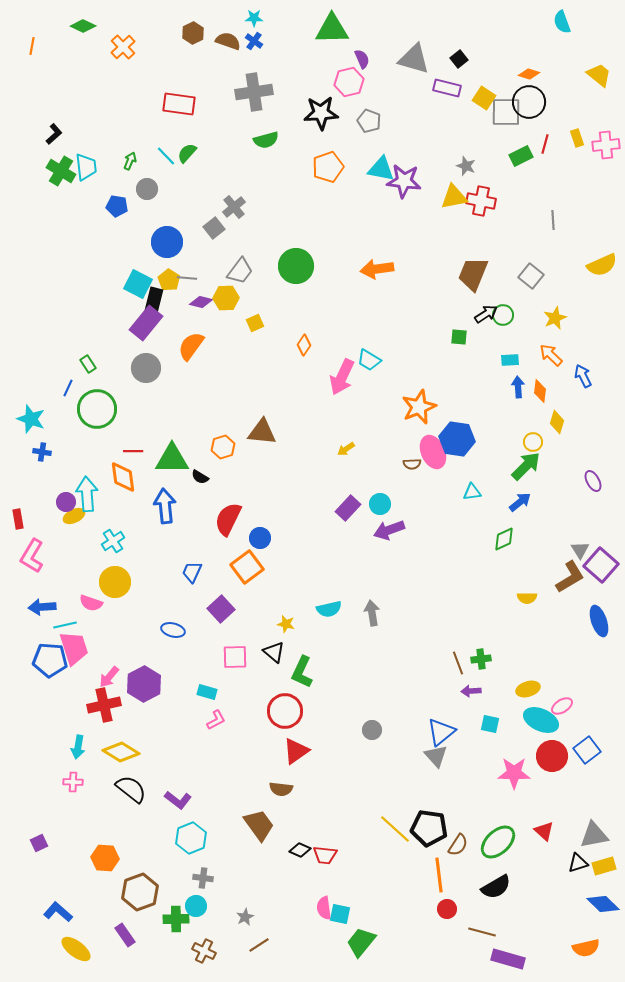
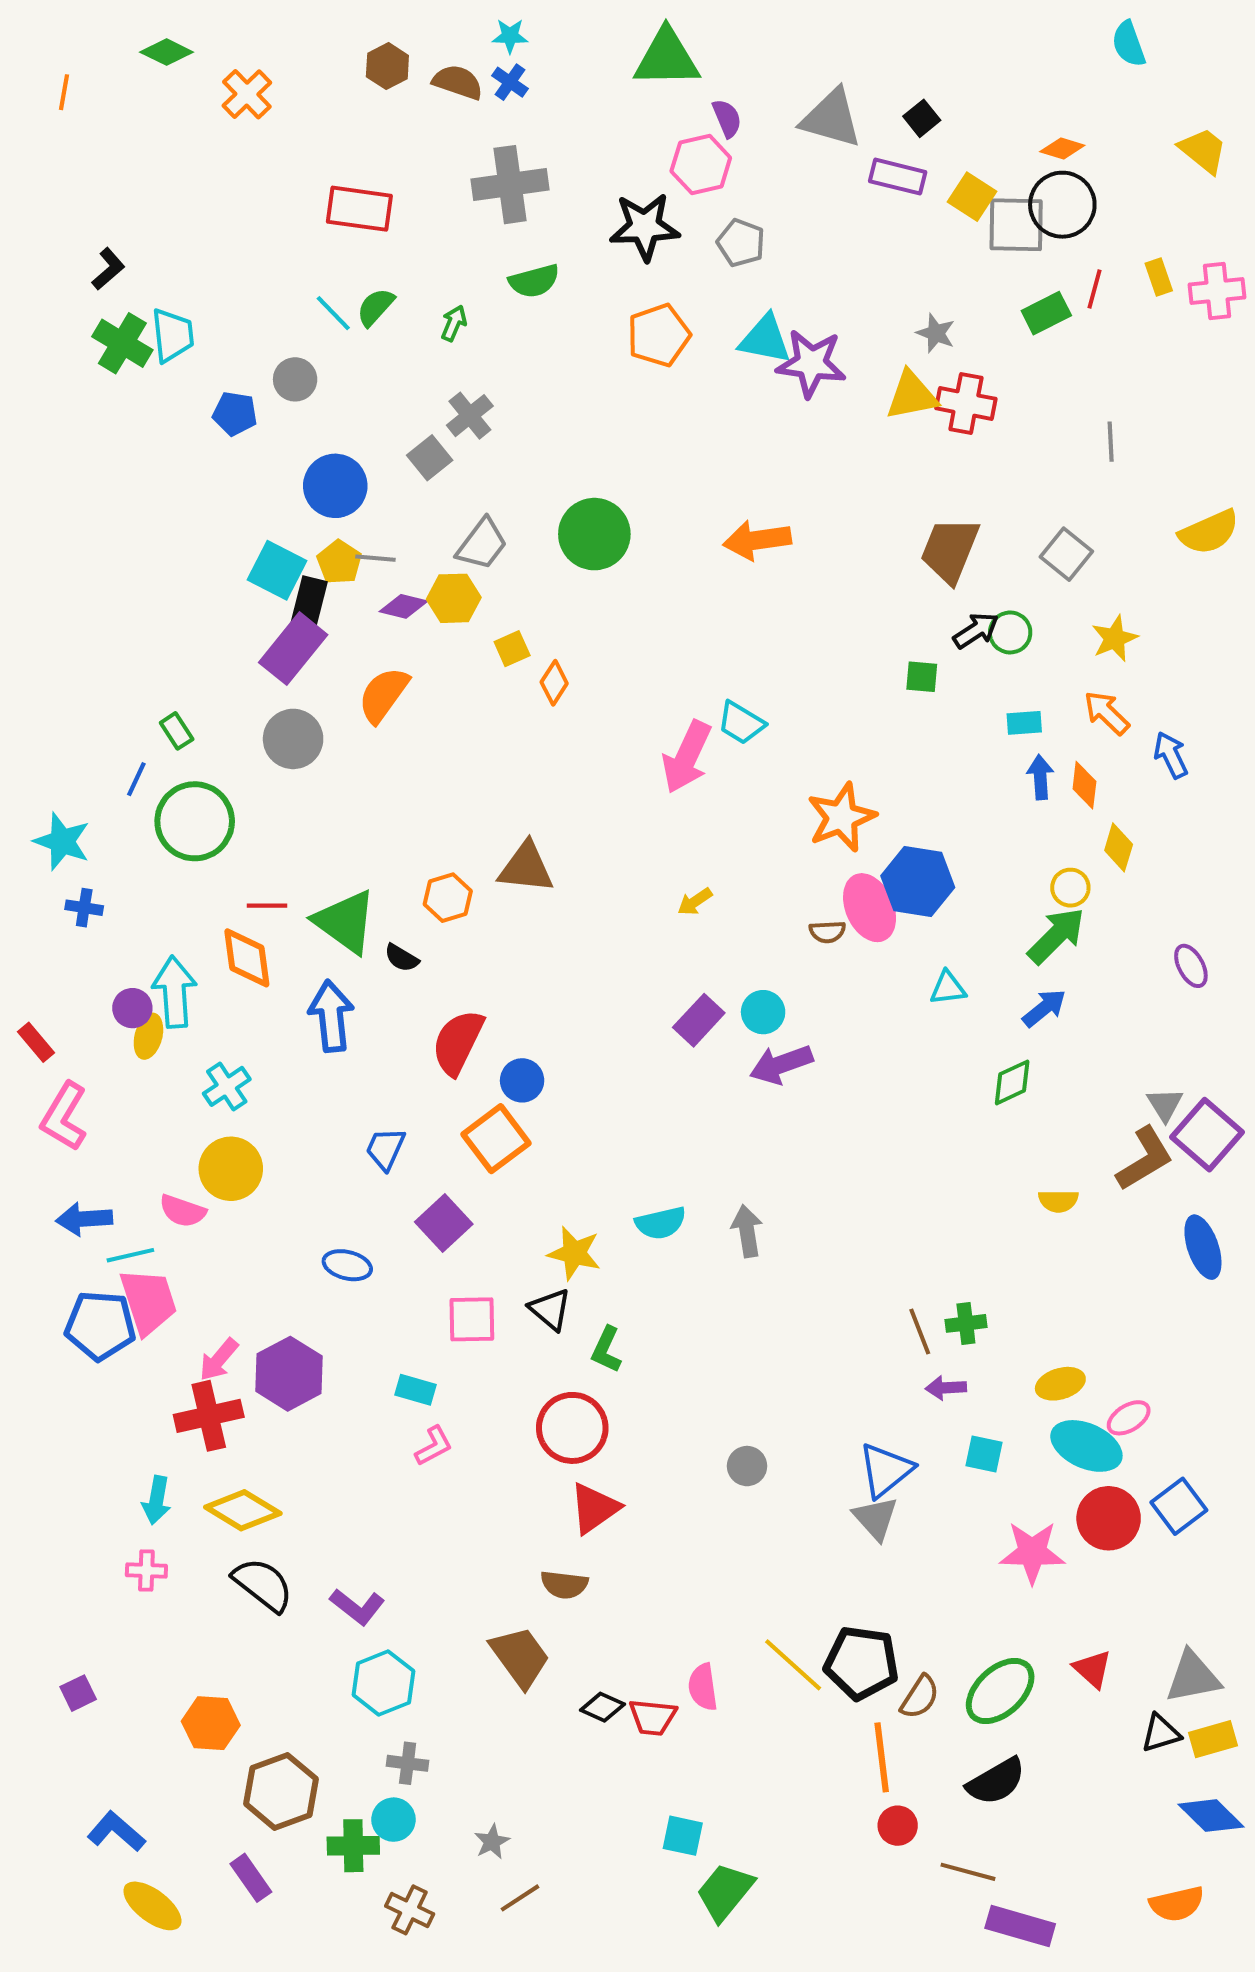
green arrow: (130, 161) -> (454, 323), moved
orange diamond: (304, 345) -> (554, 683), moved
green triangle: (172, 459) -> (345, 922), turned 36
yellow ellipse: (74, 516) -> (148, 1036), turned -50
red rectangle: (18, 519) -> (36, 1042), turned -30
yellow star: (286, 624) -> (574, 1253), size x1.5
green L-shape: (302, 672) -> (606, 1350), size x0.7
pink semicircle: (324, 908) -> (703, 1687), moved

